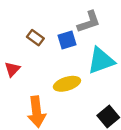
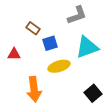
blue square: (67, 40) -> (50, 43), moved
red triangle: (12, 69) -> (14, 54), turned 48

